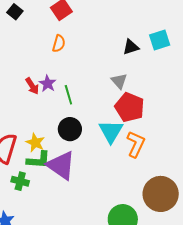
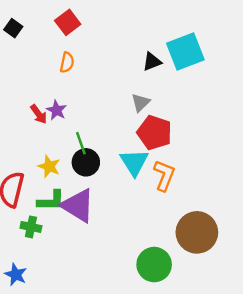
cyan square: (160, 40) -> (185, 52), size x1.5
gray triangle: (119, 81) -> (141, 102), turned 30
green line: (68, 95) -> (81, 143), moved
yellow star: (35, 143) -> (49, 166), moved

